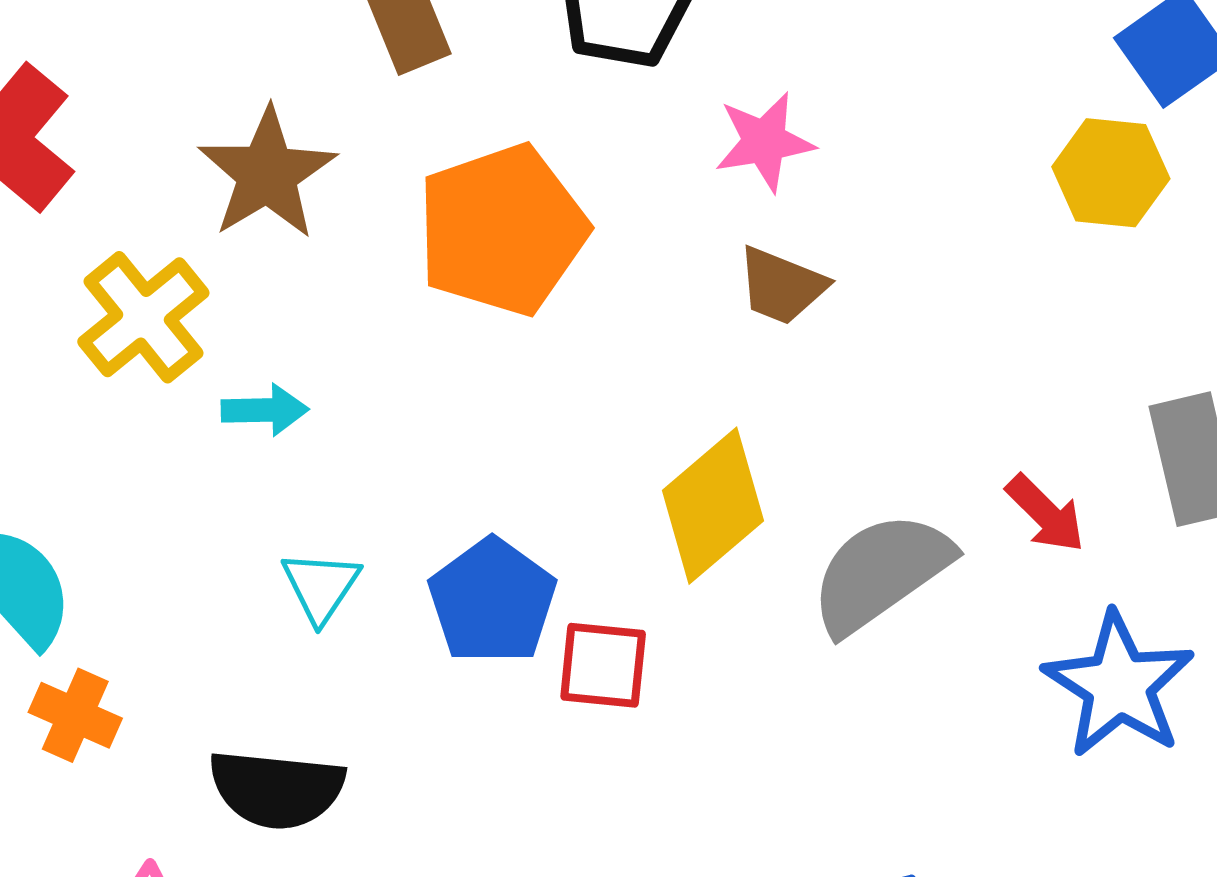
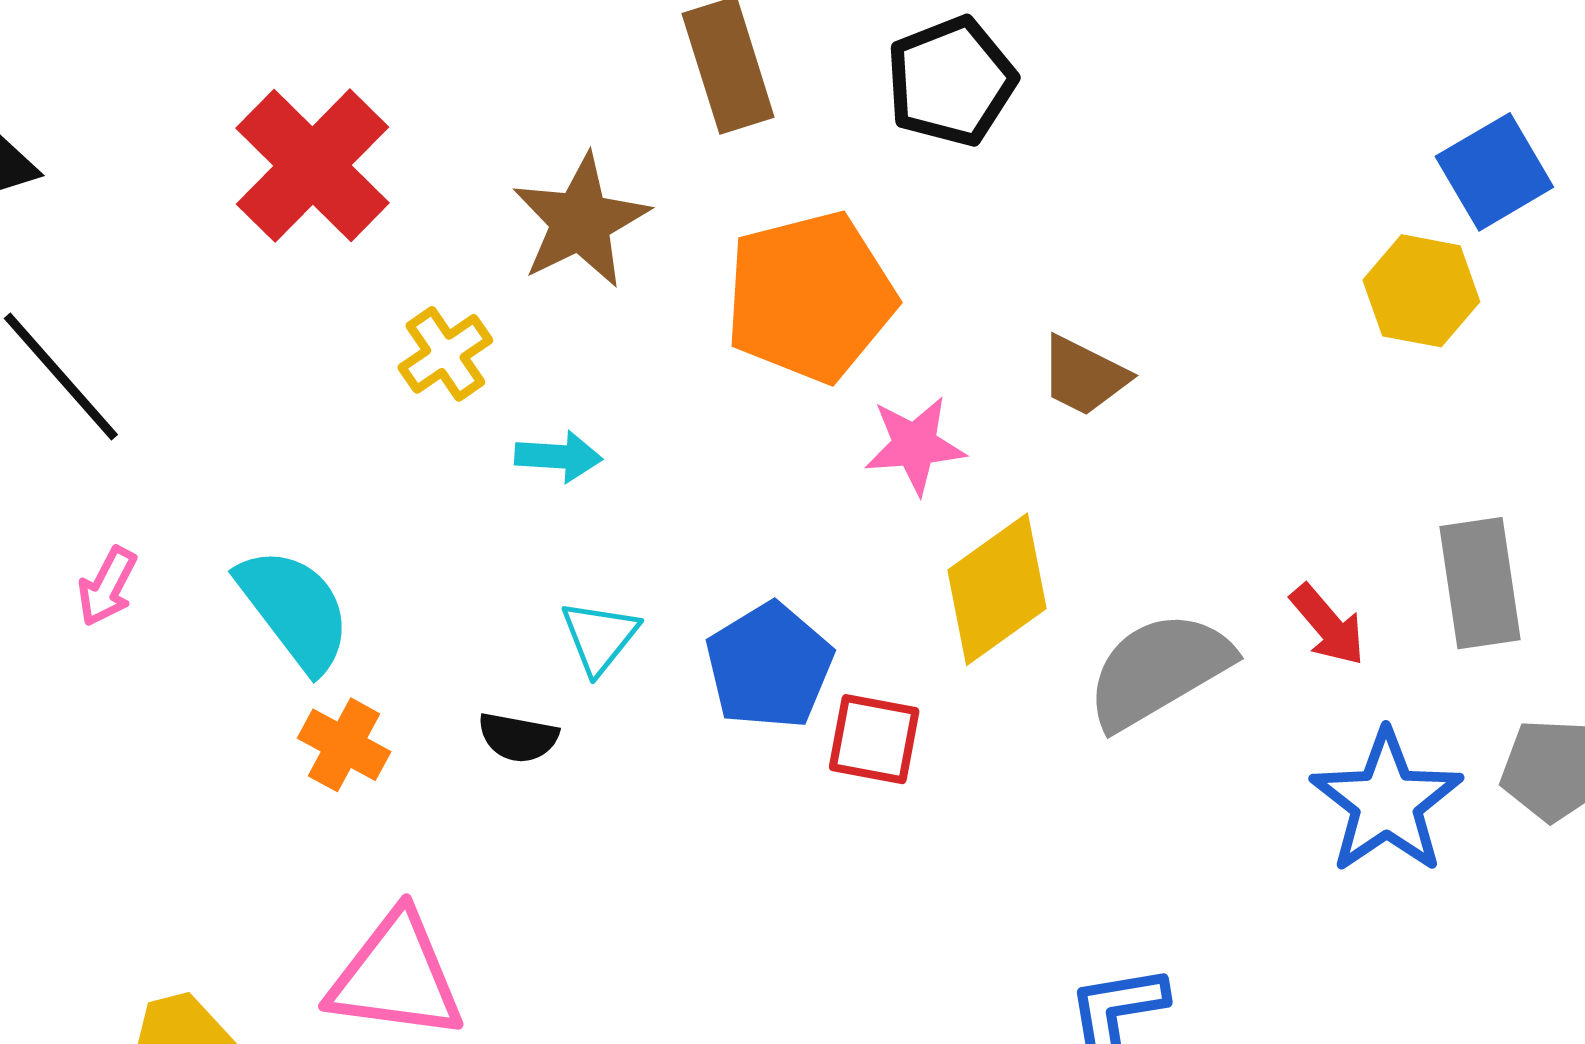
pink star: (764, 142) -> (915, 445), moved
yellow cross: (143, 317) -> (445, 354), size x0.7
black semicircle: (277, 789) -> (518, 737), moved, size x0.6

